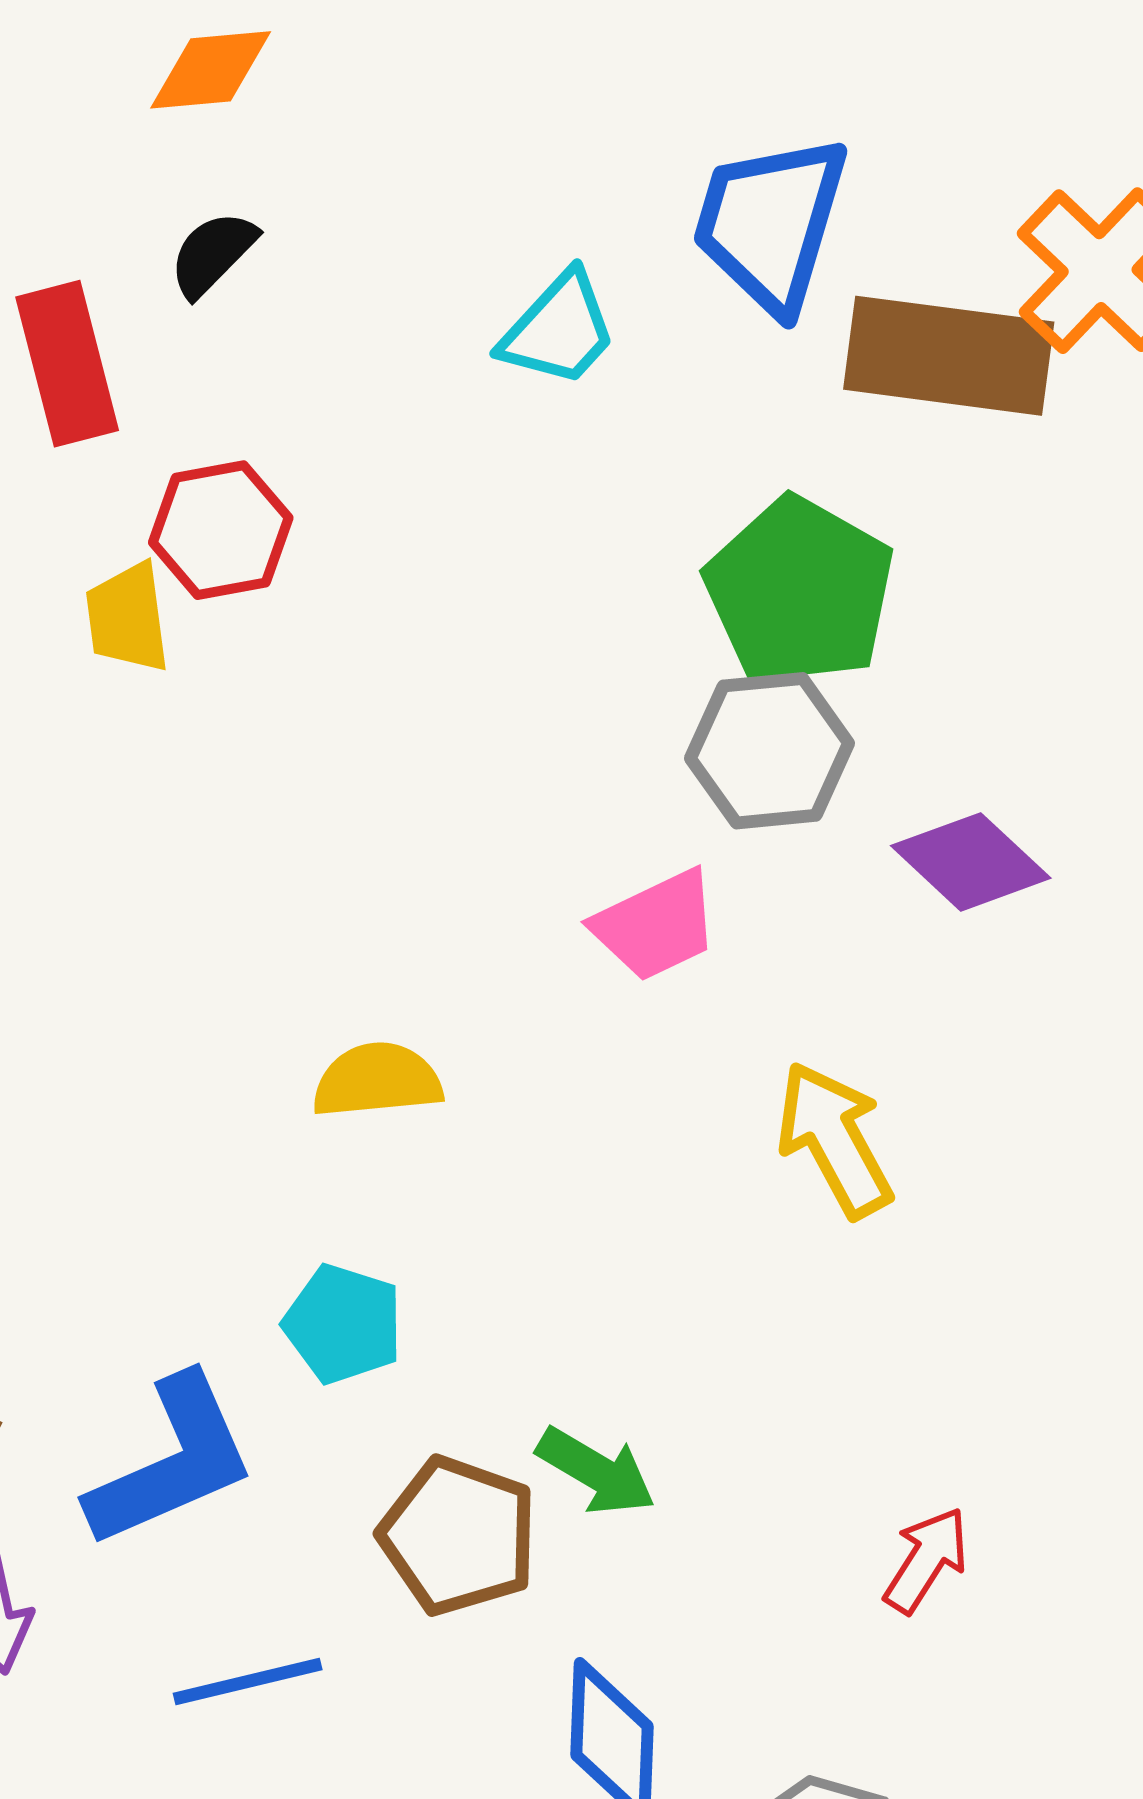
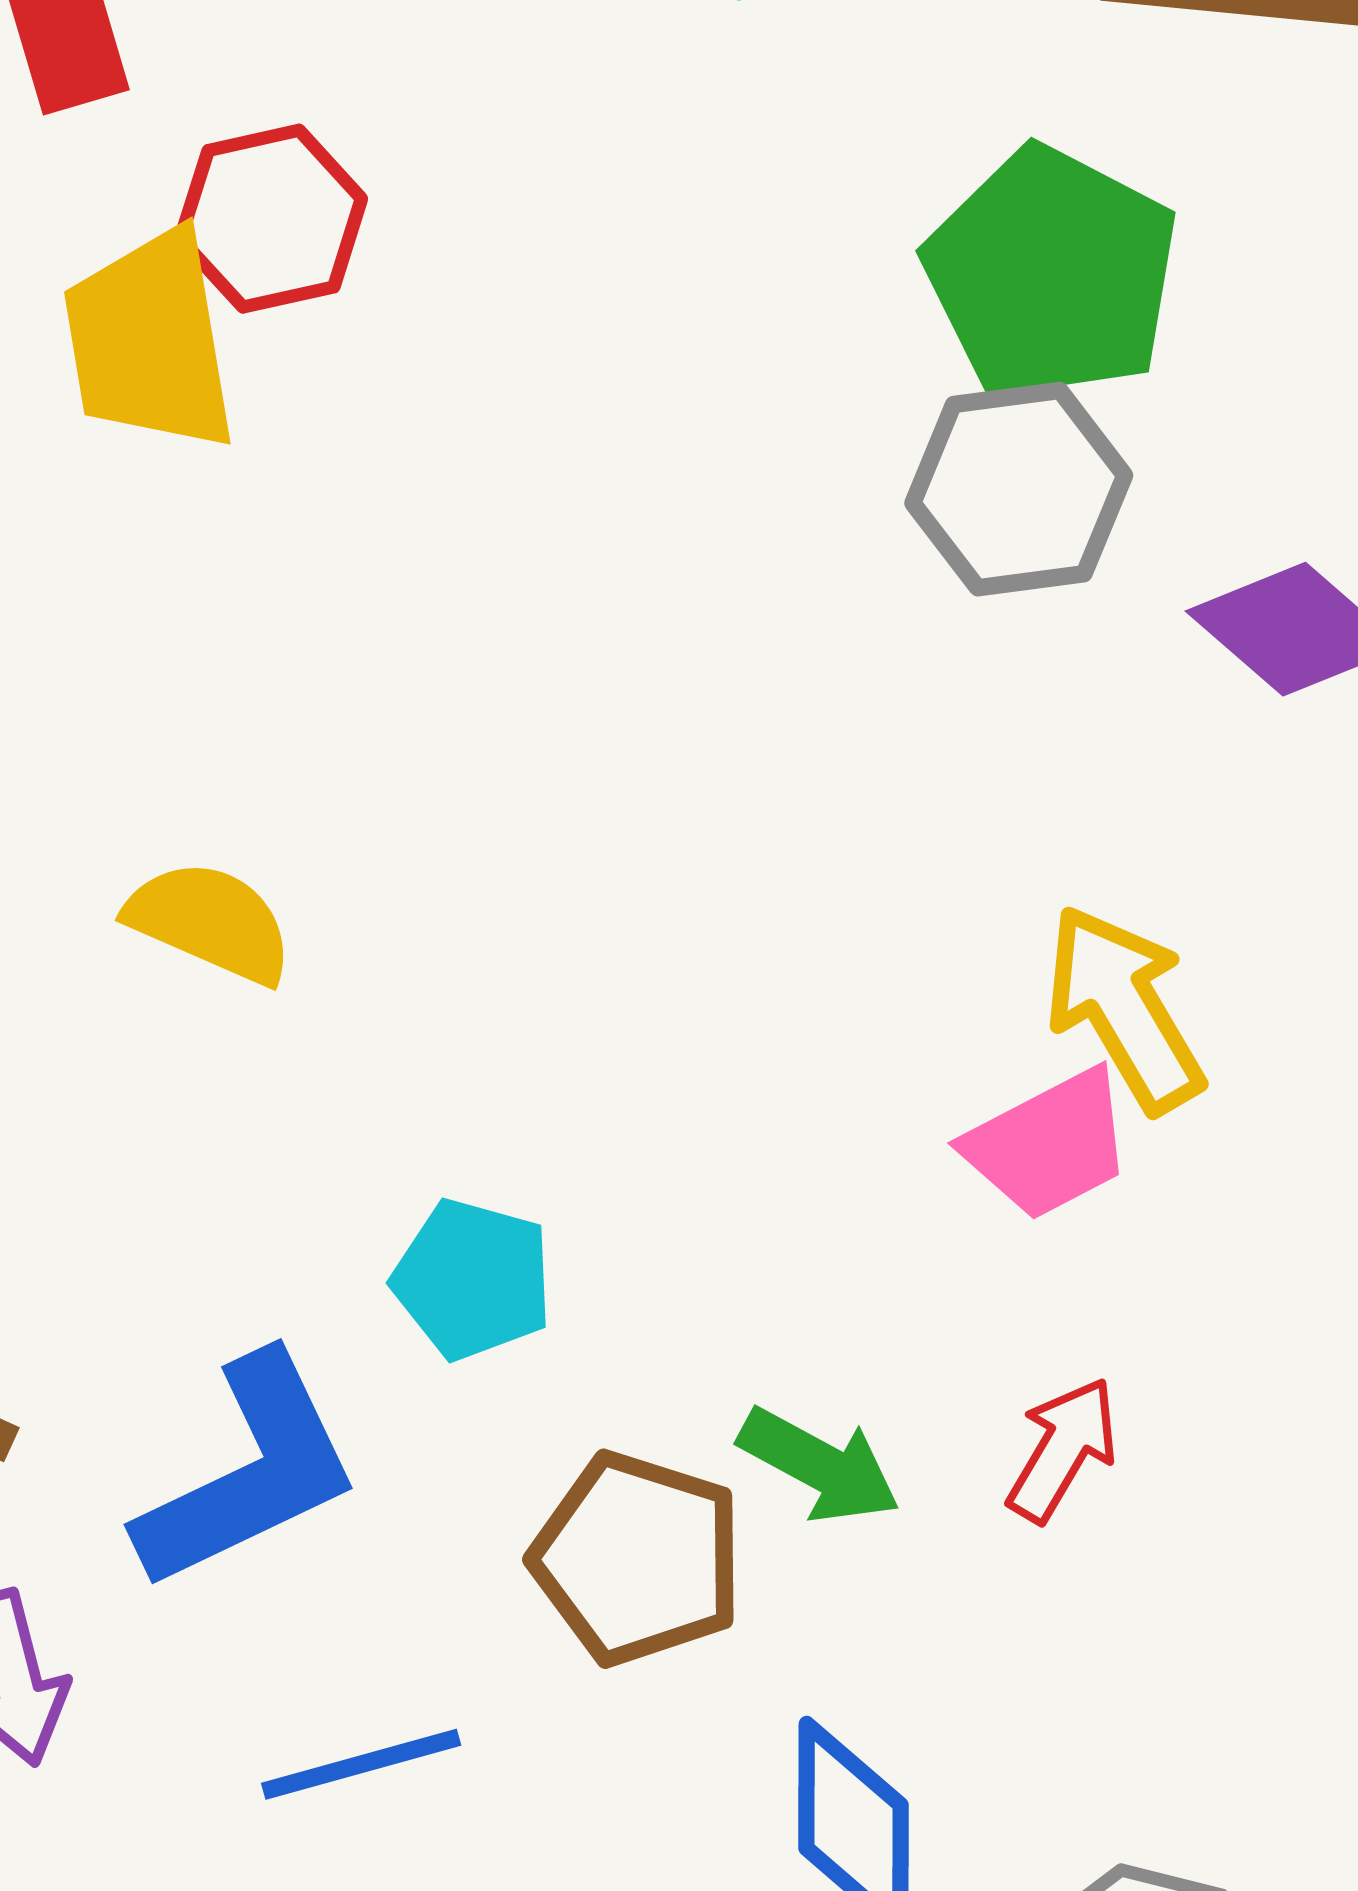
yellow trapezoid: (127, 618) -> (150, 341), size x1.5
pink trapezoid: (656, 925) -> (1049, 1144), moved
yellow semicircle: (377, 1080) -> (210, 922), moved, turned 31
red arrow: (926, 1560) -> (1063, 1450), moved

